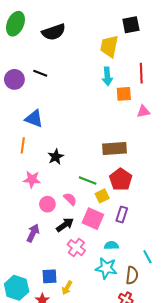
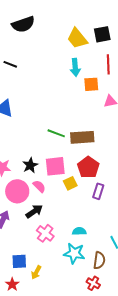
black square: (131, 25) -> (102, 34), moved
yellow trapezoid: (109, 46) -> (77, 38), turned -50
black star: (56, 157) -> (30, 165), moved
green line: (88, 180) -> (56, 133), moved
pink circle: (47, 204) -> (17, 191), size x1.5
purple rectangle: (122, 215) -> (98, 191), moved
pink square: (93, 219) -> (55, 166), moved, turned -30

